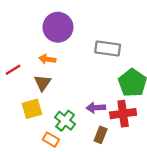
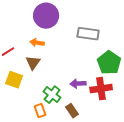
yellow square: (32, 109) -> (14, 80), moved, turned 36
brown rectangle: (101, 135) -> (72, 111), moved, turned -56
orange rectangle: (51, 140) -> (40, 111), turned 40

